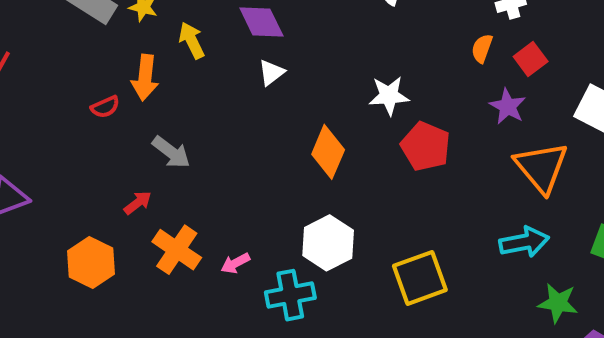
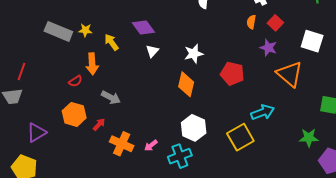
white star: (389, 96) -> (194, 54), moved
cyan arrow: (524, 242) -> (263, 112), moved
orange hexagon: (91, 262) -> (74, 114), moved

